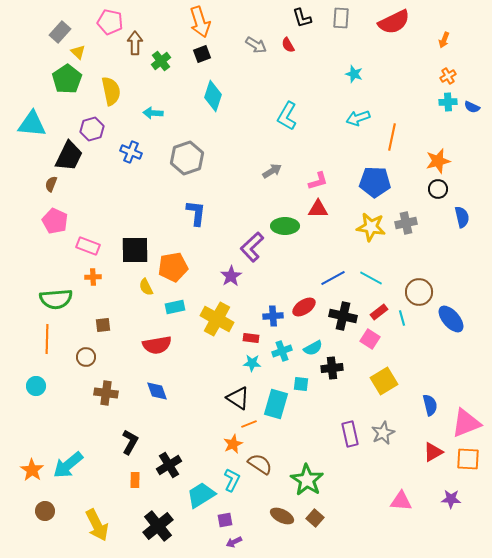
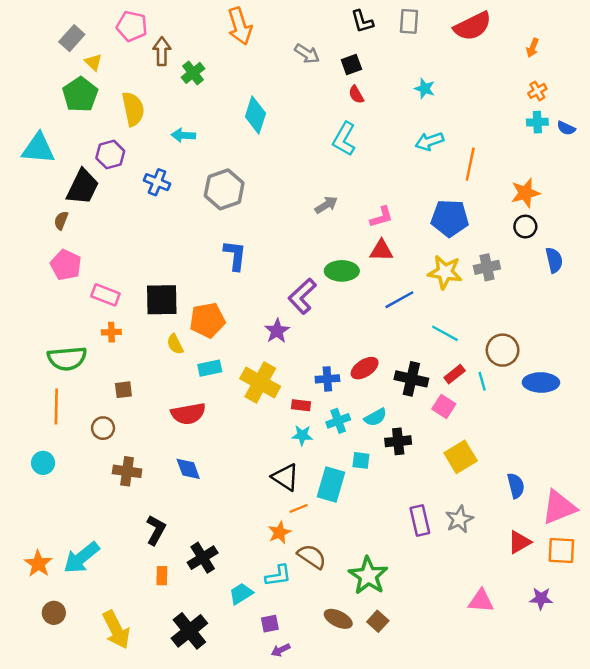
red semicircle: (288, 45) -> (356, 95), moved
black square: (202, 54) -> (351, 65), moved
blue line: (333, 278) -> (399, 300), moved
blue ellipse: (451, 319) -> (541, 382), turned -48
cyan L-shape: (232, 480) -> (278, 576), turned 55
cyan trapezoid: (201, 495) -> (241, 594), size x0.7

